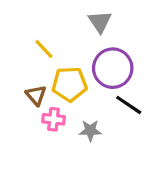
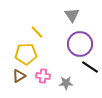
yellow pentagon: (70, 84) -> (26, 54), moved
brown triangle: (36, 95) -> (19, 76), moved, turned 40

